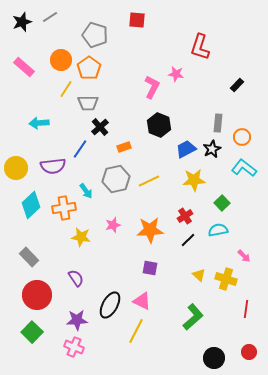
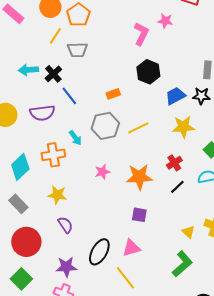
black cross: (100, 127) -> (53, 74), moved
blue line: (80, 149) -> (69, 96), turned -72
black star: (212, 149) -> (201, 96), turned 30
cyan diamond: (31, 205) -> (20, 167), moved
yellow star: (81, 237) -> (57, 195), moved
yellow triangle: (199, 275) -> (188, 232), moved
pink triangle: (142, 301) -> (131, 248), turned -42
yellow line: (136, 331) -> (125, 278), turned -65

